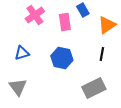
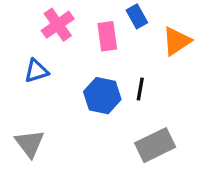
blue triangle: (22, 53) -> (36, 71), moved
black line: (102, 54) -> (140, 89), moved

